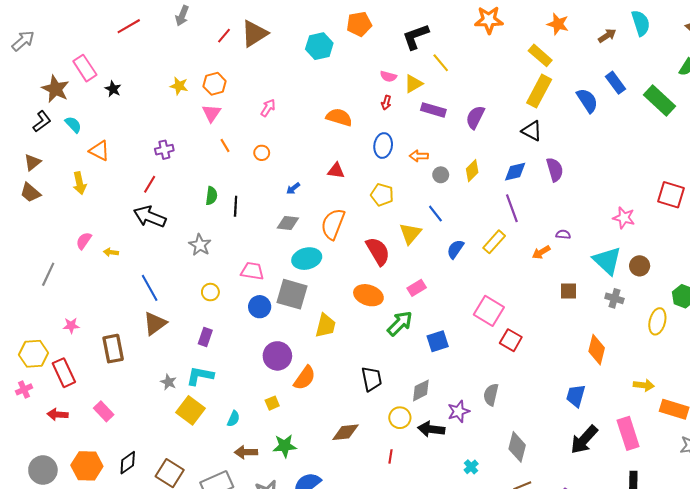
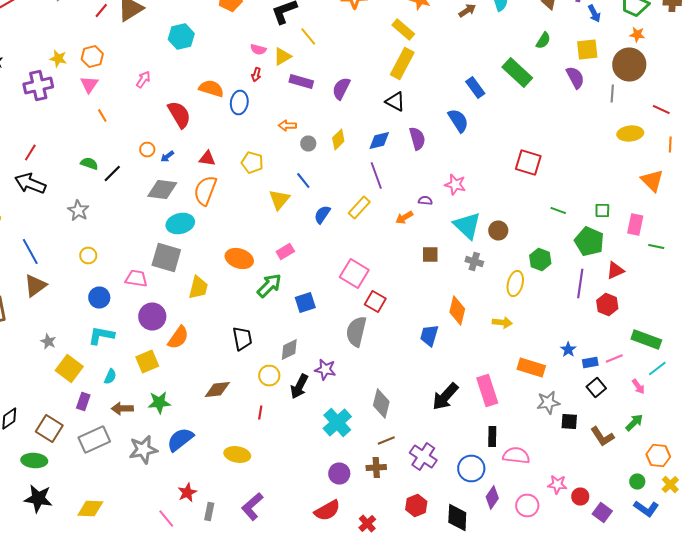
cyan hexagon: (319, 46) -> (181, 36), moved
blue rectangle: (616, 83) -> (475, 88), moved
blue semicircle: (587, 100) -> (458, 120), moved
blue ellipse: (383, 146) -> (239, 102), moved
purple cross: (164, 150) -> (38, 86), moved, size x1.6
orange circle: (262, 153) -> (147, 150), moved
red triangle: (336, 171) -> (207, 158), moved
green semicircle: (211, 196) -> (89, 164), turned -78
black line: (236, 206) -> (112, 174), turned 42
pink star: (624, 218) -> (455, 184), moved
gray diamond: (288, 223) -> (162, 190), size x1.4
red semicircle: (378, 251) -> (179, 114), moved
pink trapezoid: (252, 271) -> (136, 278), moved
blue circle: (260, 307) -> (99, 298), moved
purple rectangle: (205, 337) -> (83, 402), moved
cyan L-shape: (200, 376) -> (101, 336), moved
yellow arrow: (644, 385) -> (502, 322), moved
gray semicircle: (491, 395) -> (356, 332), moved, size x1.4
blue trapezoid: (576, 396) -> (429, 336), moved
yellow square: (272, 403) -> (147, 362), size x1.6
purple star: (458, 411) -> (325, 370), turned 30
black arrow: (431, 429) -> (299, 386), turned -70
cyan cross: (471, 467) -> (337, 422), size x2.0

